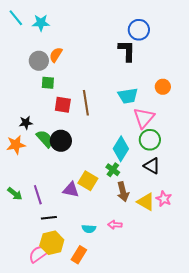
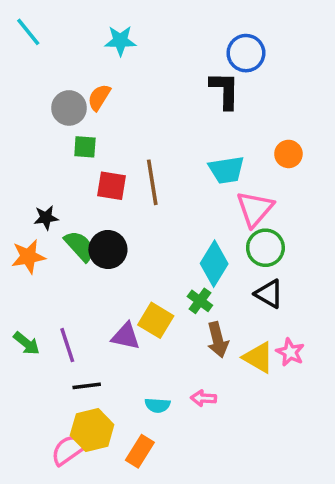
cyan star: (41, 23) -> (120, 41), moved

